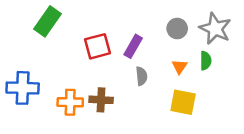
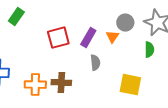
green rectangle: (48, 21) -> (16, 17), size x0.7
orange triangle: (180, 67) -> (112, 37), moved

